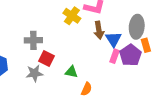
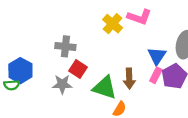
brown arrow: (99, 30) -> (129, 79), moved
green triangle: (71, 72) -> (105, 88), size x1.6

